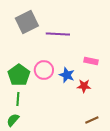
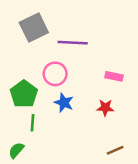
pink circle: (44, 70) -> (55, 74), moved
blue star: (67, 75) -> (64, 103), moved
green line: (18, 99) -> (33, 123), moved

